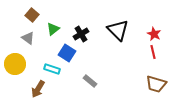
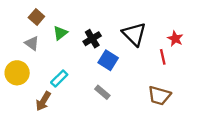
red line: (153, 52) -> (163, 57), moved
blue square: (67, 53) -> (108, 60), moved
cyan rectangle: (52, 69) -> (59, 78), turned -63
brown trapezoid: (156, 84) -> (159, 96), moved

